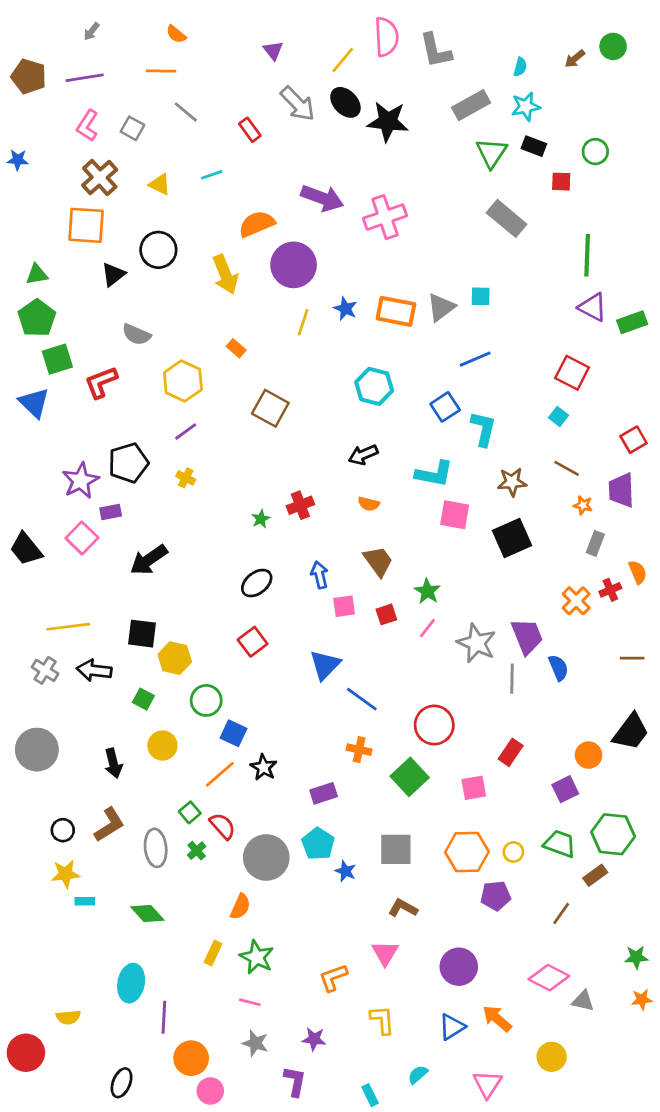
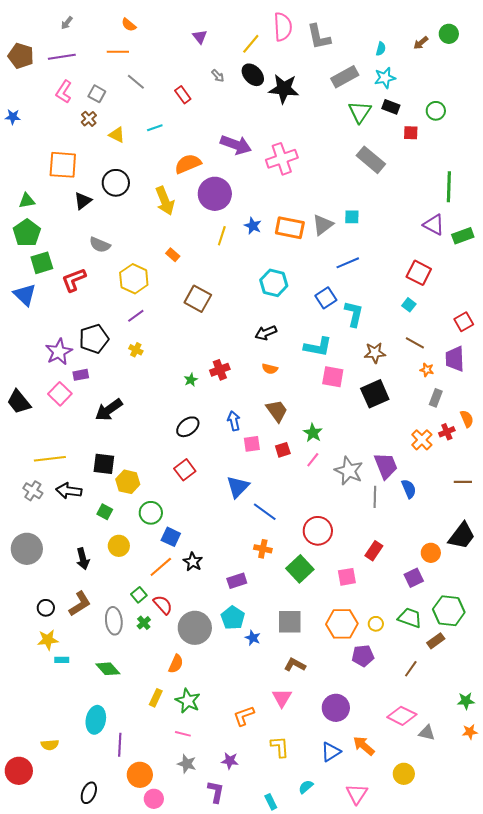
gray arrow: (298, 104) -> (218, 76), size x0.5
brown cross: (100, 177) -> (89, 119), moved, size x0.6
green line: (587, 255) -> (449, 187), moved

